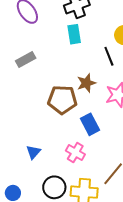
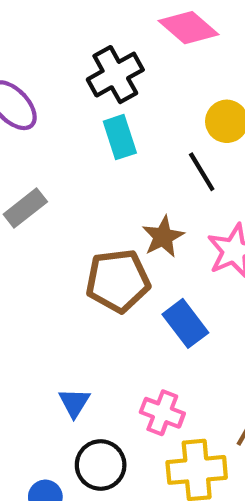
pink cross: (75, 152) -> (162, 413), moved
black circle: (54, 187) -> (101, 465), moved

